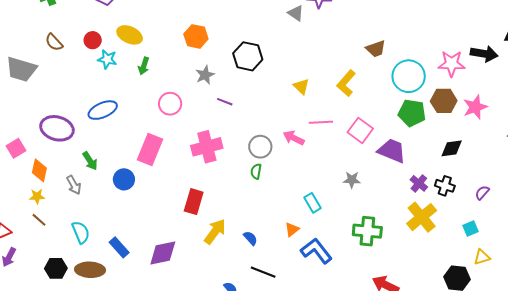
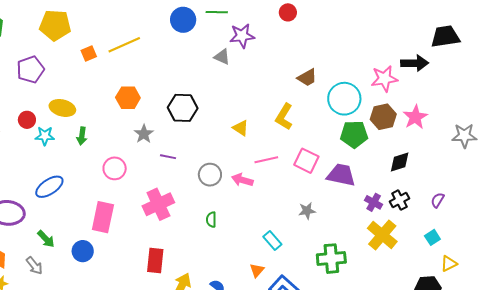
gray circle: (260, 147) -> (210, 175), moved
black cross: (445, 186) -> (399, 200), turned -36

